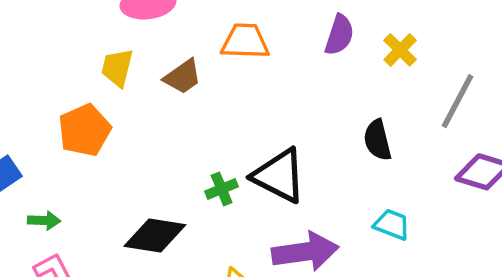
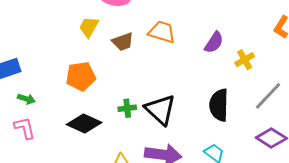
orange pentagon: (85, 130) -> (81, 76), moved
black semicircle: (377, 140) -> (219, 105), size x1.4

